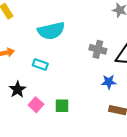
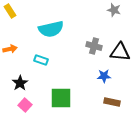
pink square: (36, 105) -> (25, 105), moved
green square: (62, 106) -> (61, 98), size x1.6

